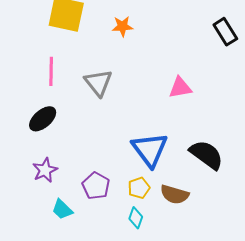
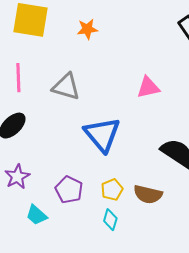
gray triangle: (98, 83) -> (66, 87), turned -32
blue triangle: (150, 150) -> (102, 134), moved

